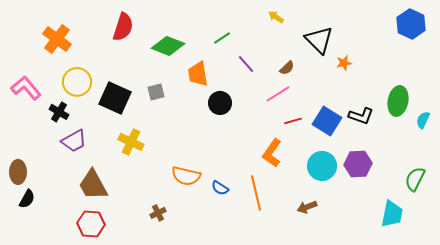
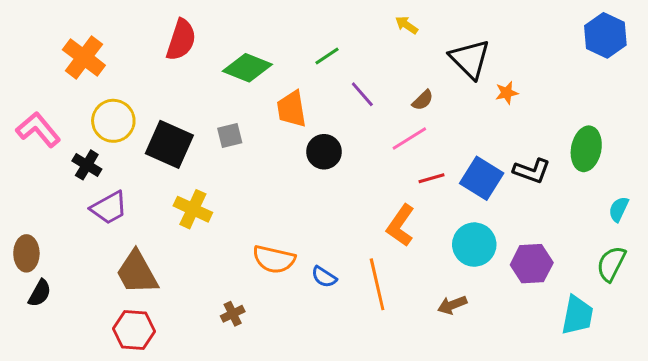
cyan semicircle: (423, 120) -> (619, 209), moved
purple hexagon: (358, 164) -> (532, 264), moved

